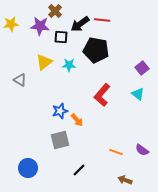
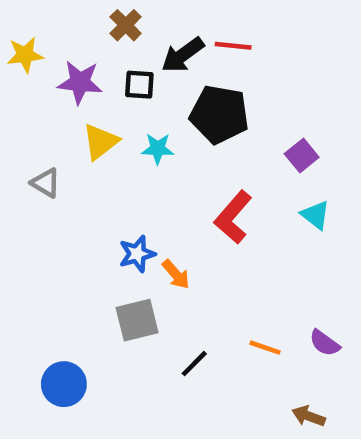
purple star: (40, 26) -> (80, 82), moved
purple square: (142, 68) -> (302, 155), moved
black line: (79, 170) -> (194, 364), moved
brown arrow: (125, 180) -> (309, 416), moved

